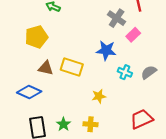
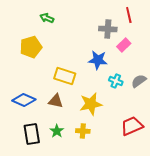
gray cross: (117, 18) -> (108, 29), turned -30
brown triangle: (46, 68) -> (56, 101), moved
yellow star: (99, 96) -> (91, 104), size x1.6

